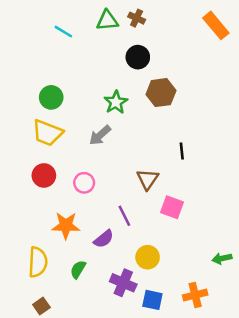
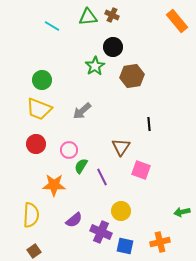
green star: (116, 102) -> (95, 66), moved
purple semicircle: (104, 239) -> (74, 220), moved
green semicircle: (78, 269) -> (81, 166), moved

